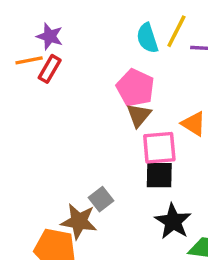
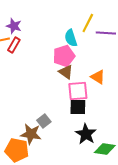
cyan semicircle: (147, 38) -> (71, 38), moved
pink pentagon: (135, 88) -> (64, 56), turned 30
brown triangle: (139, 115) -> (66, 72), turned -35

